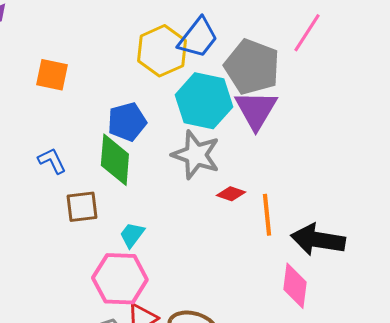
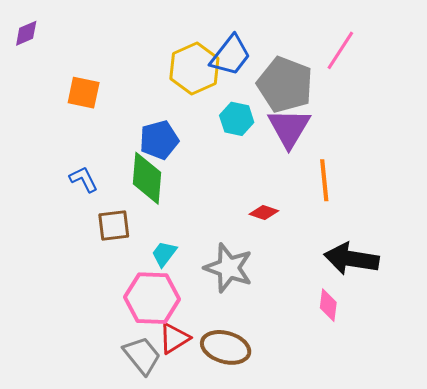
cyan hexagon: (204, 101) -> (237, 119), size x0.6
gray star: (196, 155) -> (229, 268), moved
orange line: (267, 215) -> (324, 180), moved
pink diamond: (295, 286) -> (328, 305), size x0.7

